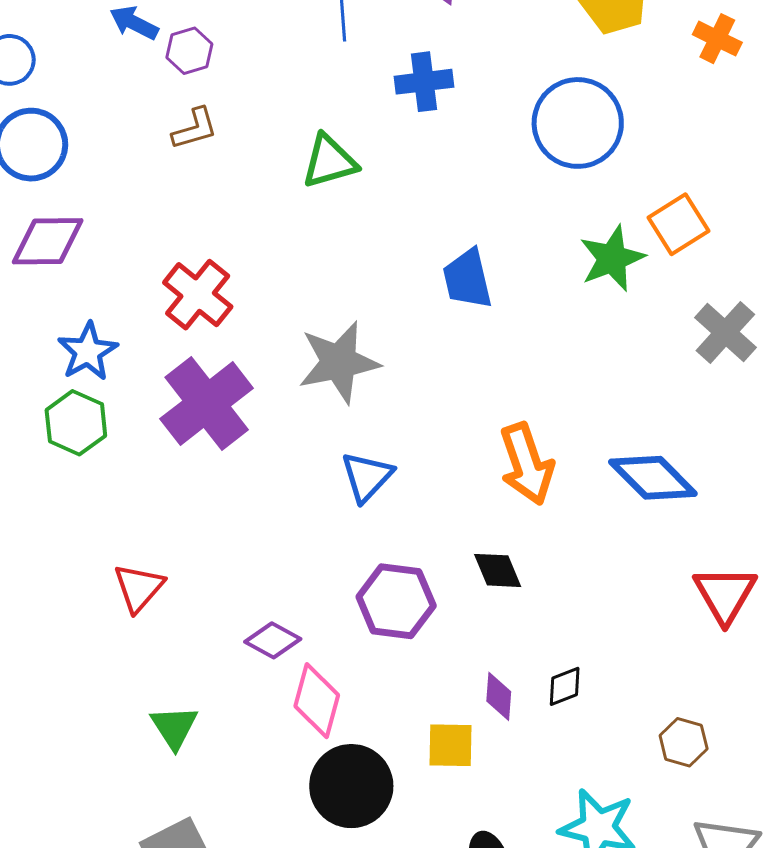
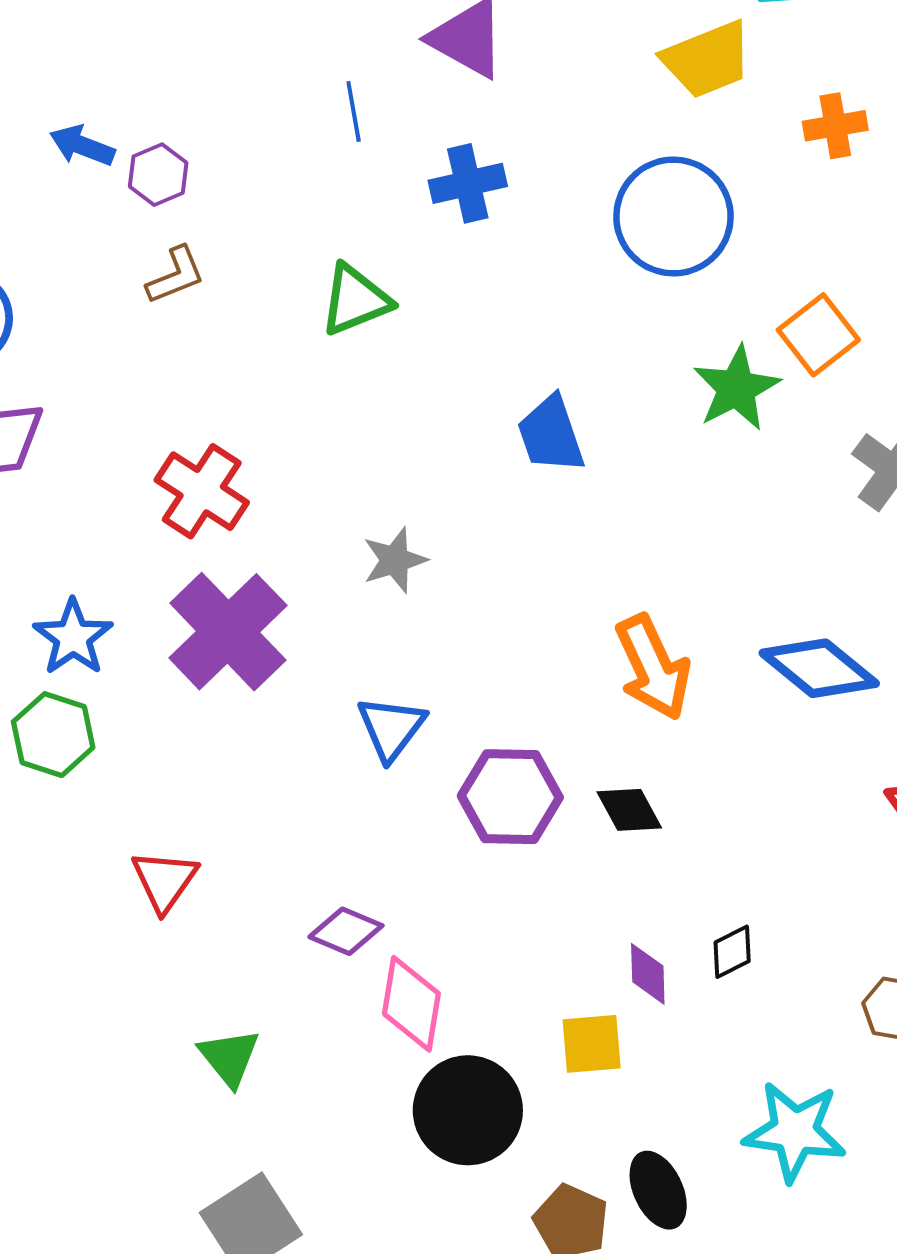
orange cross: (717, 39) -> (835, 126), moved, turned -30
blue star: (88, 352) -> (73, 637), moved
gray star: (339, 362) -> (395, 560), size x0.6
green hexagon: (76, 423) -> (53, 735), moved
blue triangle: (367, 477) -> (391, 728), moved
purple hexagon: (396, 601) -> (510, 797), moved

